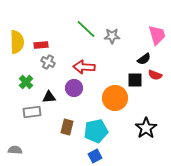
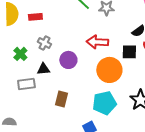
gray cross: (48, 62) -> (44, 43), moved
red arrow: (84, 67) -> (97, 42), moved
cyan pentagon: (96, 131) -> (104, 103), moved

